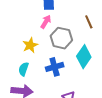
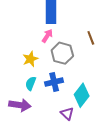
cyan diamond: (84, 57) -> (82, 95), moved
cyan semicircle: (23, 69) -> (31, 83), moved

